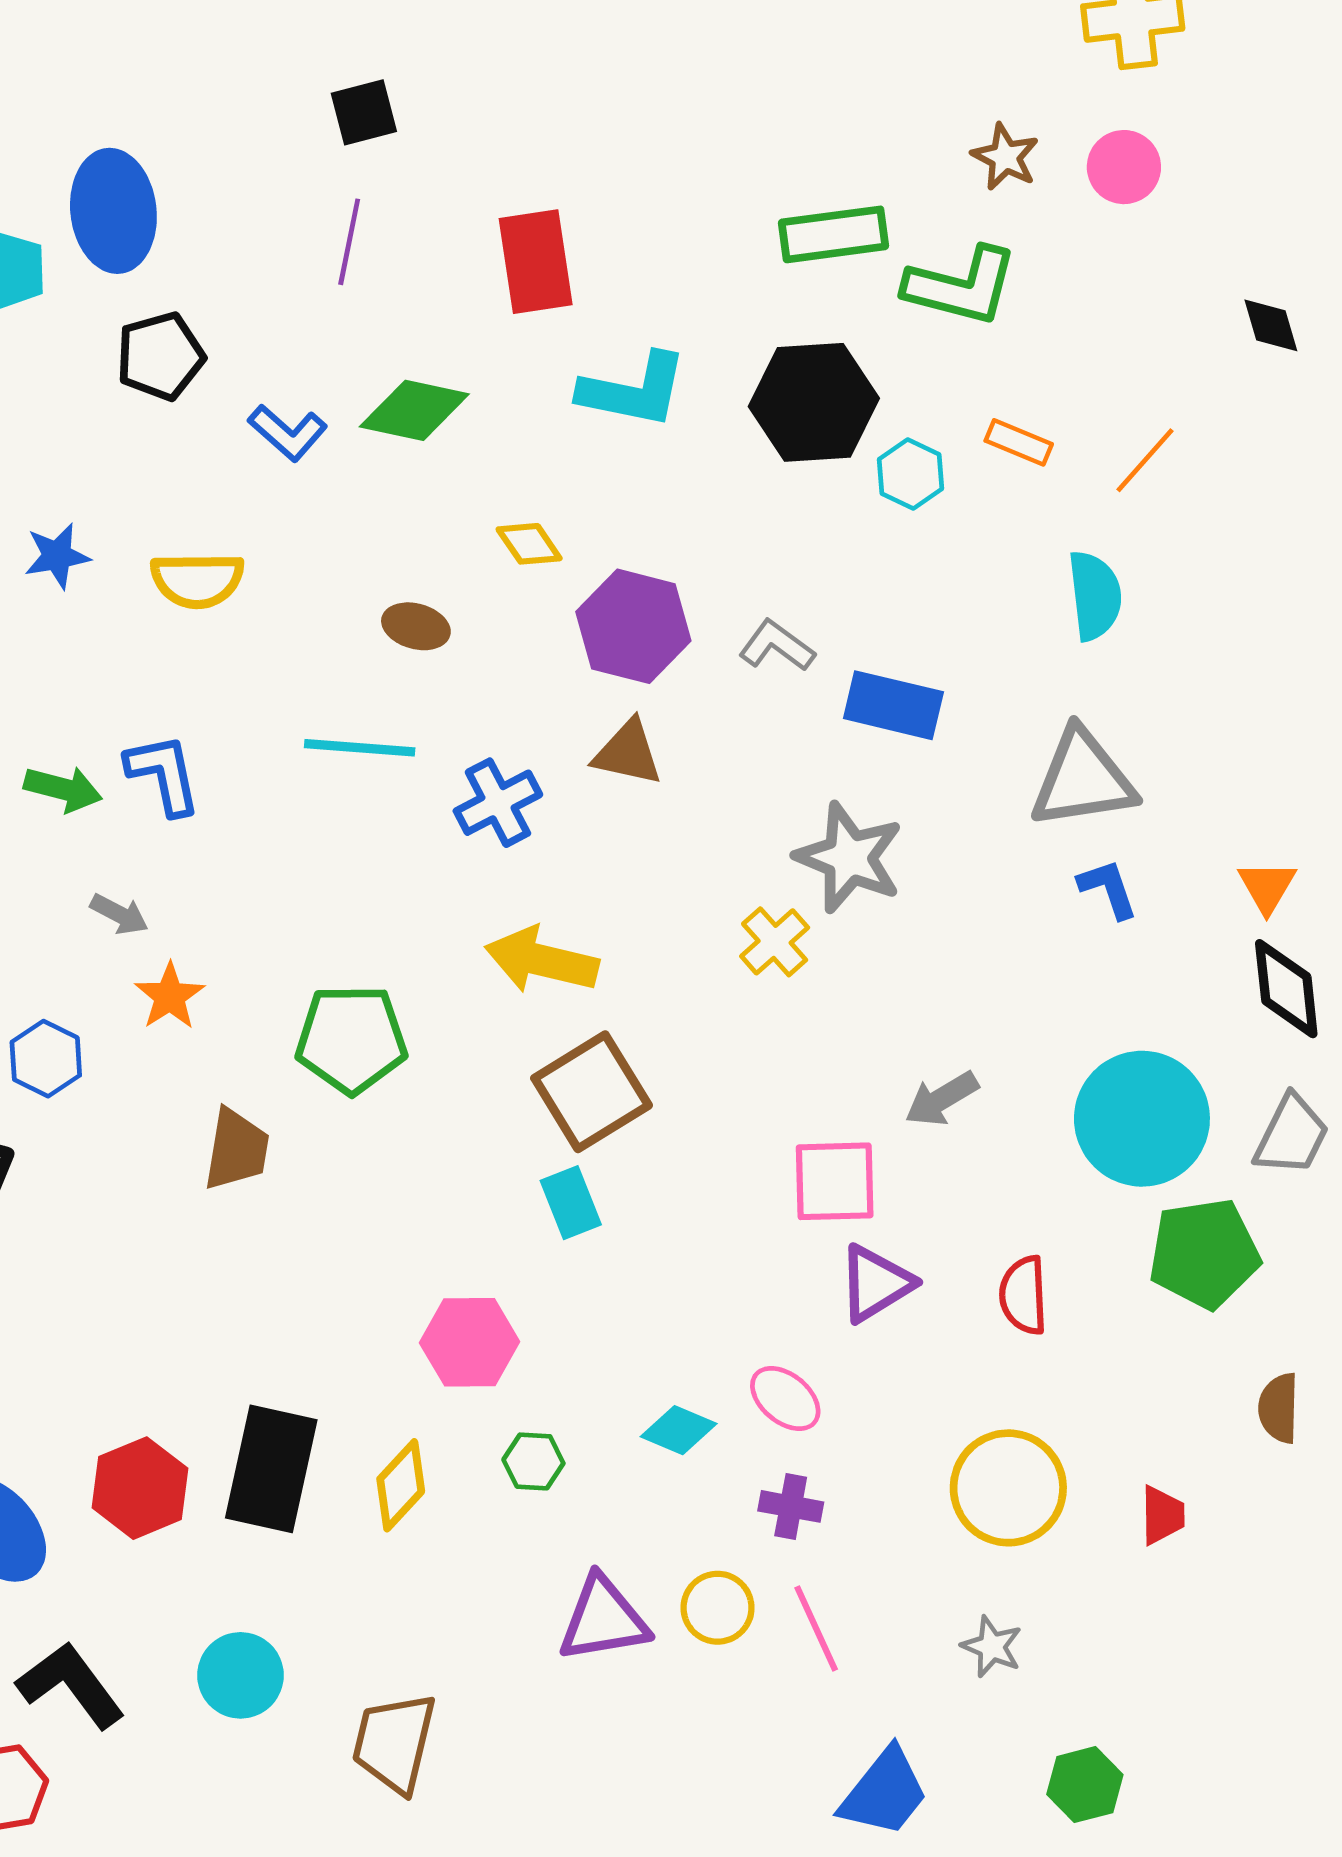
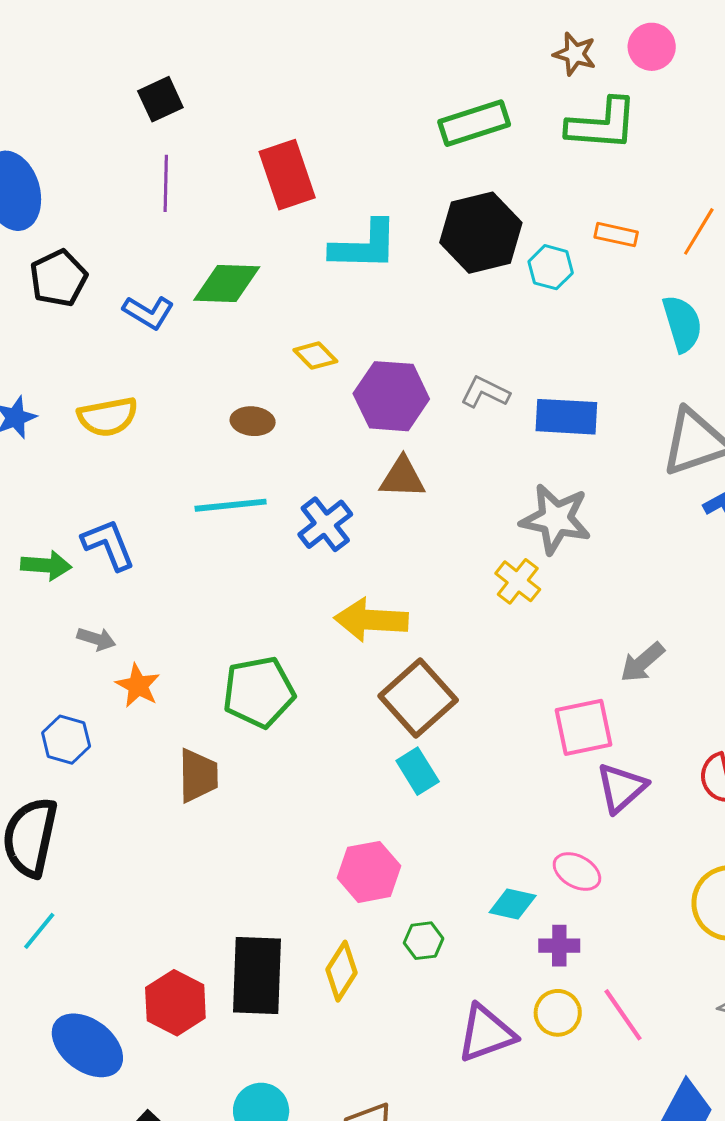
green L-shape: (961, 286) -> (602, 124), moved
purple cross: (791, 1506) -> (559, 946), moved

